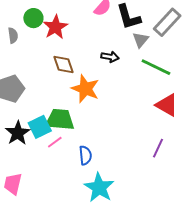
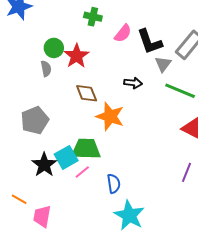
gray semicircle: (13, 35) -> (46, 69), moved

